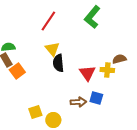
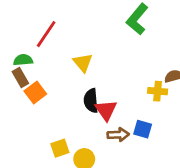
red line: (48, 21) -> (46, 34), moved
black semicircle: (58, 63) -> (91, 101), moved
red triangle: (87, 73) -> (106, 110), moved

